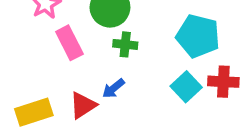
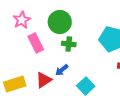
cyan square: (186, 87) -> (86, 86), moved

